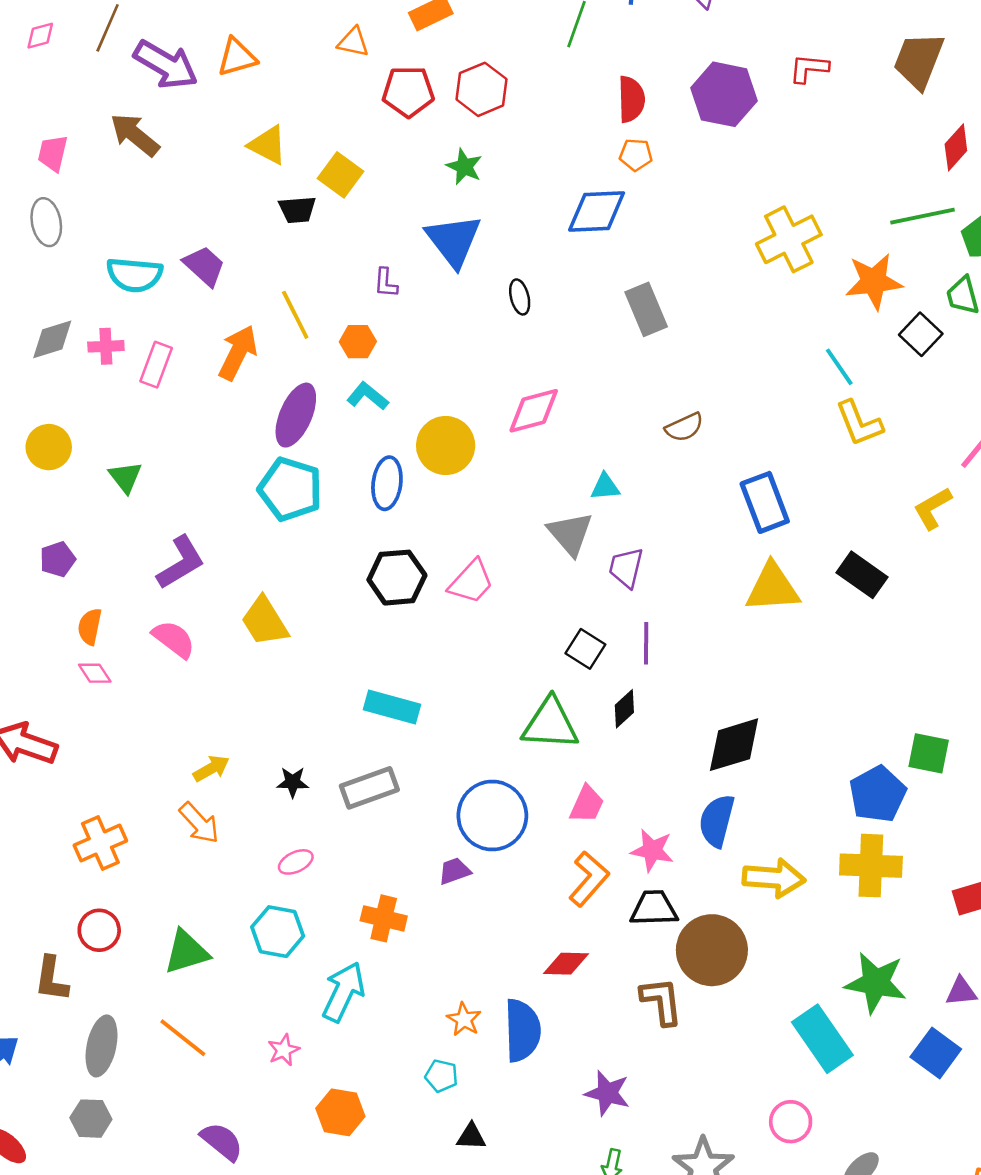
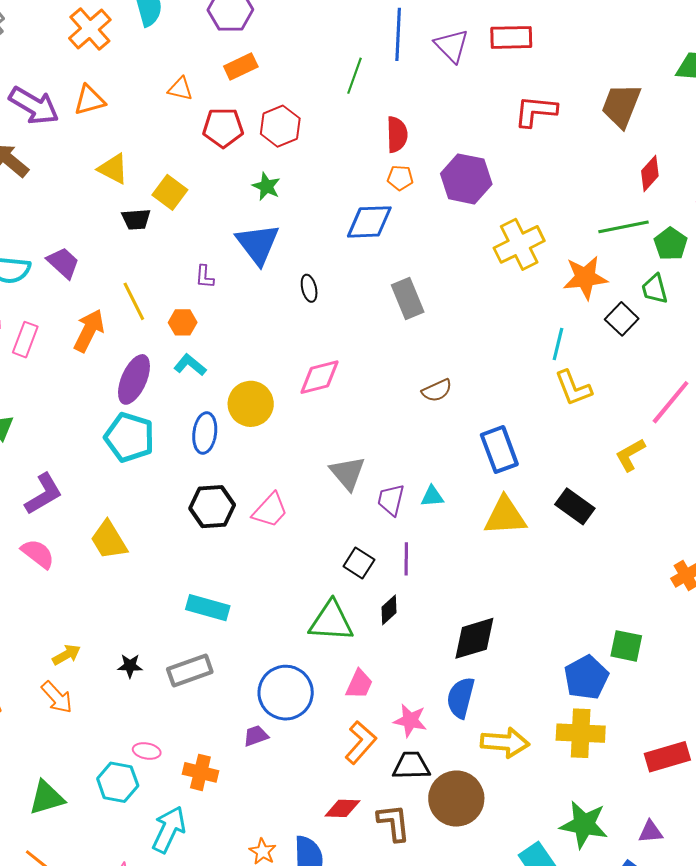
red L-shape: (809, 68) -> (536, 111), size x1.4
purple hexagon: (724, 94) -> (466, 179), moved
cyan line: (839, 367) -> (558, 344), turned 48
cyan triangle: (605, 487) -> (432, 496), moved
pink ellipse: (296, 862) -> (147, 751), moved, turned 36
brown L-shape: (661, 1001) -> (394, 823), moved

